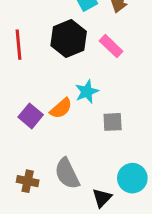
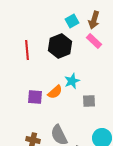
pink rectangle: (111, 46) -> (94, 41), moved
purple square: (31, 116) -> (35, 97), turned -35

